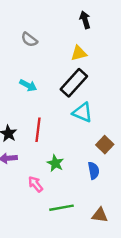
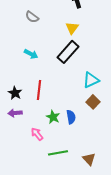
yellow triangle: (79, 53) -> (72, 28), turned -40
cyan triangle: (83, 112) -> (91, 80), moved, turned -48
blue semicircle: (94, 171) -> (71, 117), moved
brown triangle: (100, 215) -> (89, 159), turned 40

